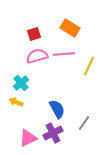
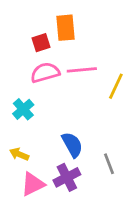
orange rectangle: (70, 28) -> (65, 28), moved, turned 54
yellow arrow: (16, 102) -> (19, 154), moved
gray line: (84, 123) -> (109, 164), turned -56

